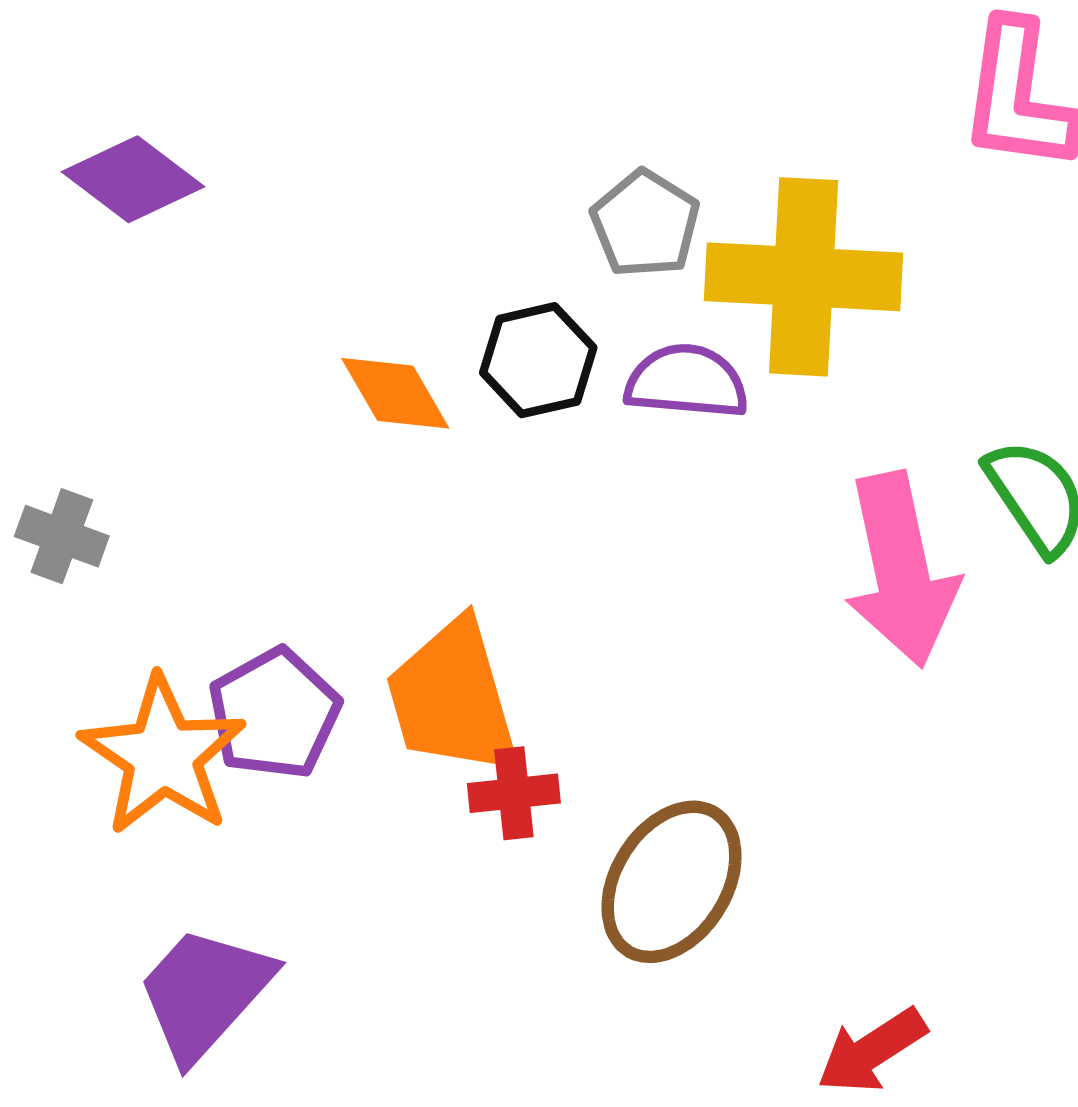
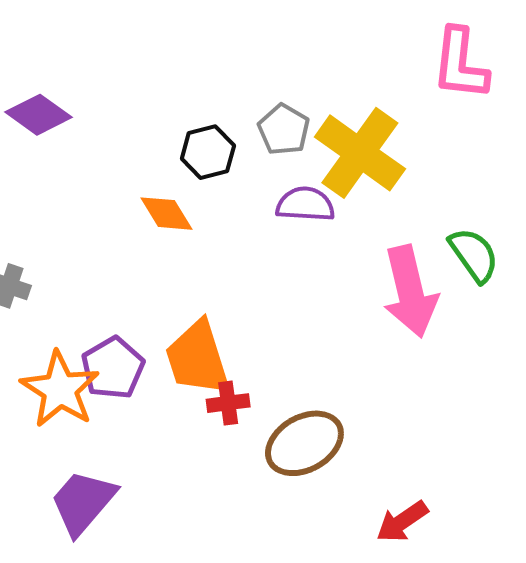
yellow cross: (804, 277) -> (360, 153), turned 34
black hexagon: (538, 360) -> (208, 152), moved
brown ellipse: (672, 882) -> (304, 443), turned 30

